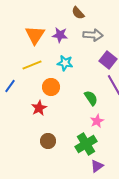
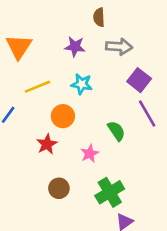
brown semicircle: (78, 13) -> (99, 17), turned 40
orange triangle: (35, 35) -> (19, 47), moved
pink star: (97, 121) -> (90, 154), moved

